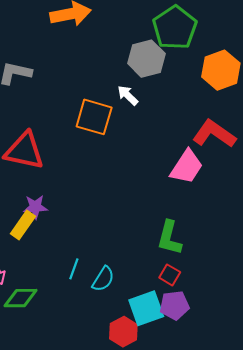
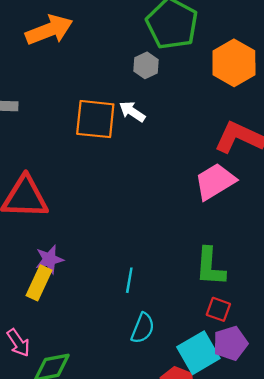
gray hexagon: (146, 59) -> (146, 65), size x0.6
orange square: (94, 117) -> (95, 119), moved
pink trapezoid: (187, 167) -> (215, 181), turned -144
cyan line: (74, 269) -> (129, 280), moved

